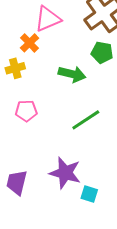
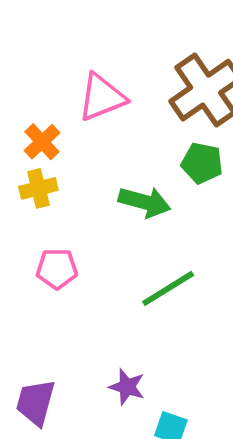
orange cross: (30, 43) -> (42, 142), moved
purple star: (65, 173) -> (127, 387), size x0.6

